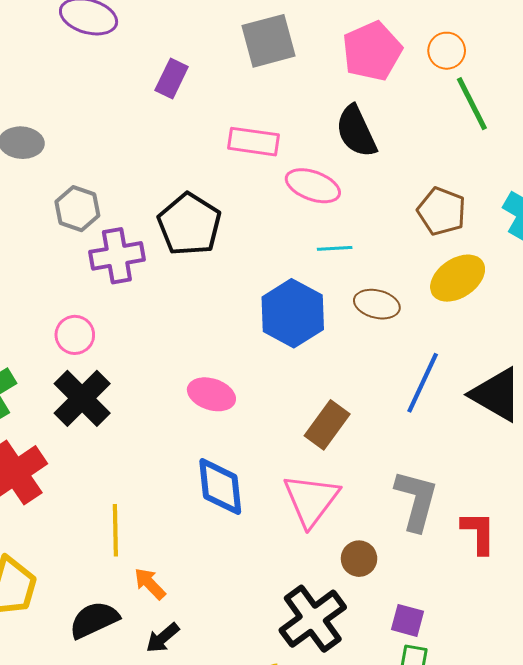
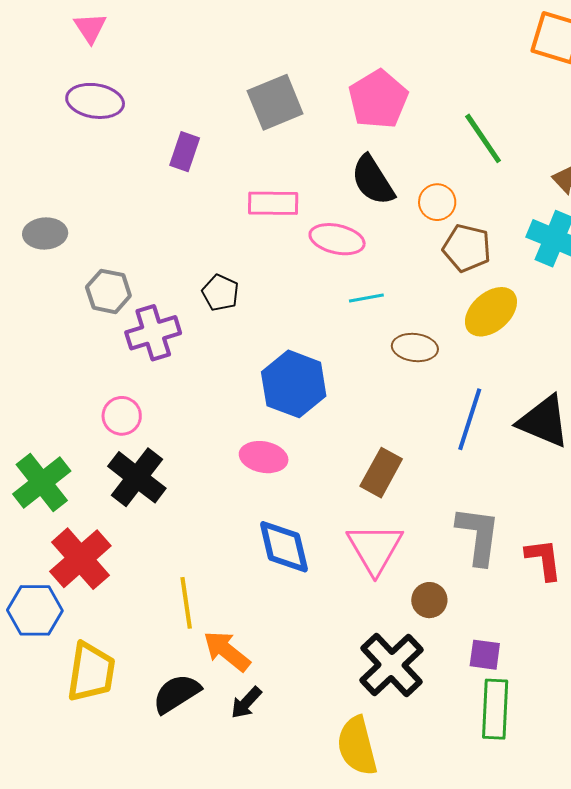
orange circle: (447, 51) -> (437, 202), moved
black pentagon: (189, 224) -> (220, 293), size x0.6
blue hexagon: (293, 313) -> (294, 384), moved
orange arrow: (150, 584) -> (227, 651), size x1.4

